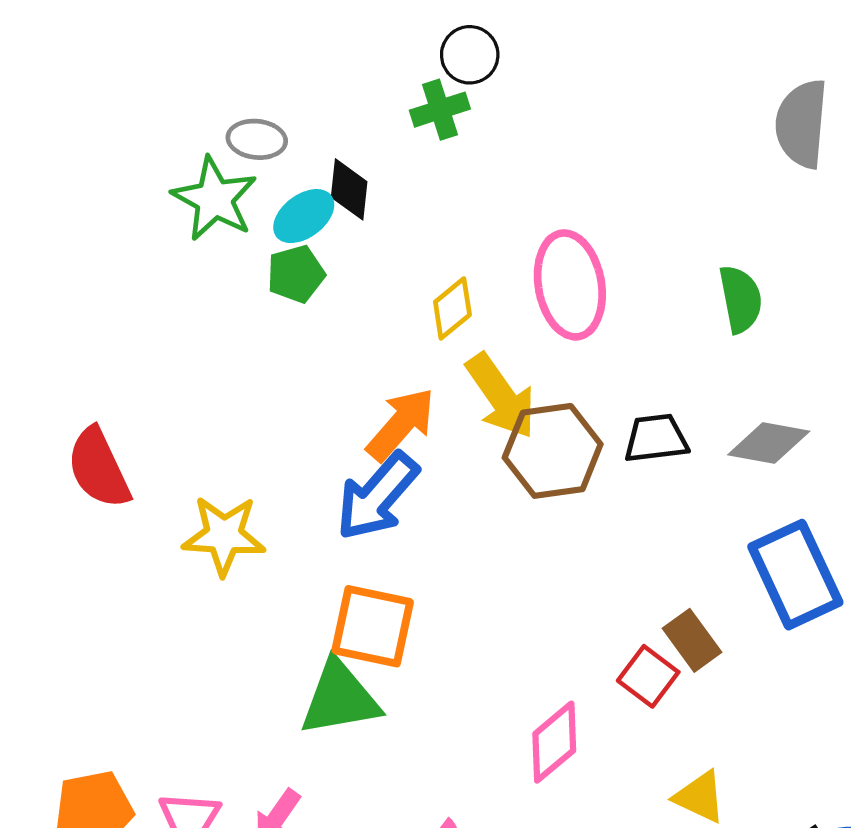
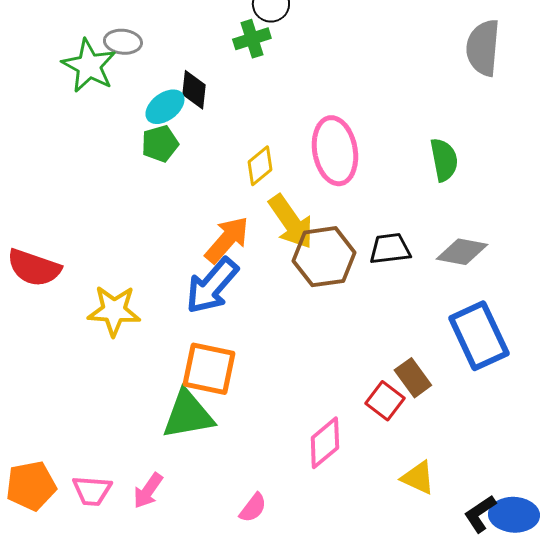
gray ellipse: (257, 139) -> (123, 42), moved
green star: (214, 199) -> (89, 66), moved
red semicircle: (99, 468) -> (34, 268), turned -46

